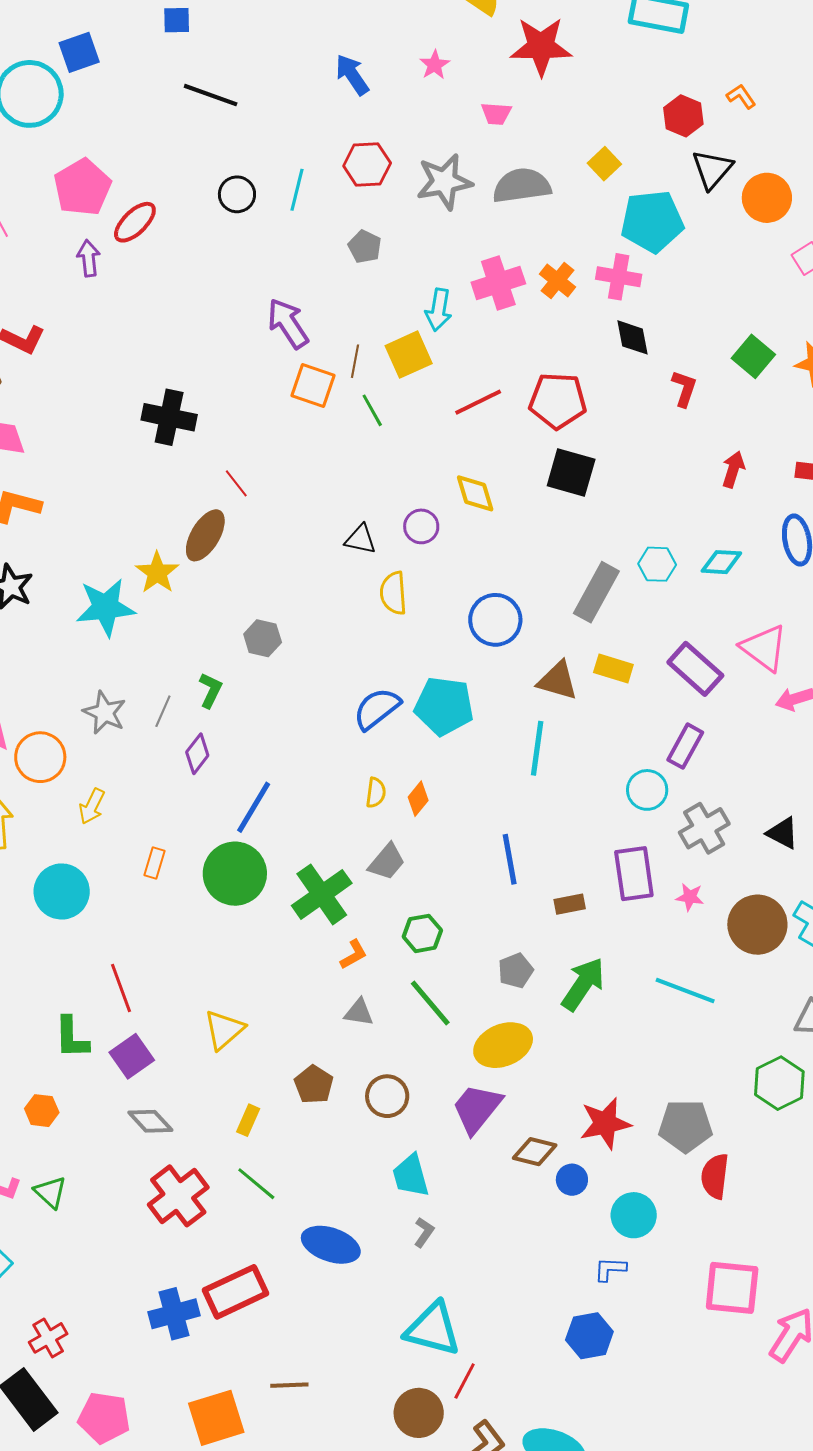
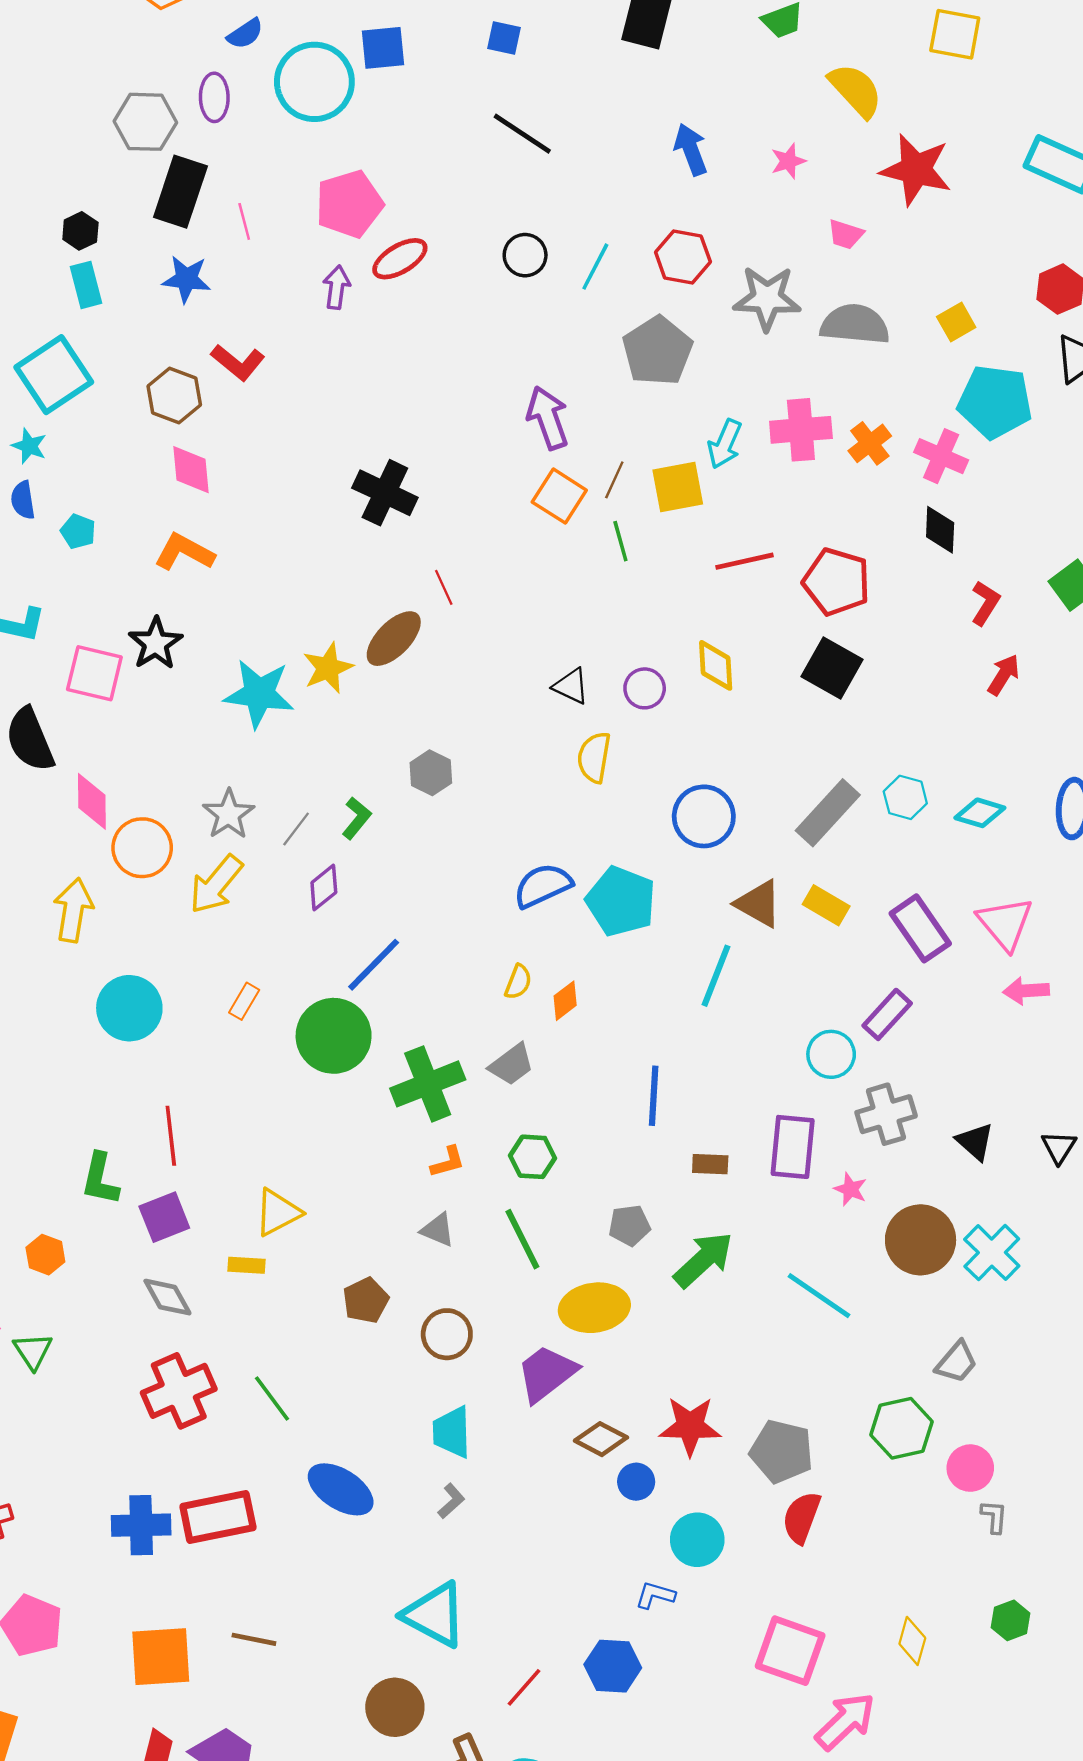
gray pentagon: (365, 247) -> (657, 351), size x1.8
red arrow: (733, 469) -> (1004, 675), moved
yellow arrow: (92, 806) -> (216, 884), moved, size x1.5
yellow rectangle: (248, 1120) -> (247, 1265), moved, turned 56
red line: (465, 1381) -> (524, 1687), moved

